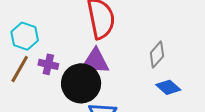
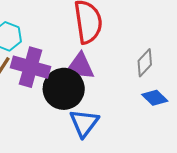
purple cross: (48, 64) -> (31, 67), size x1.8

